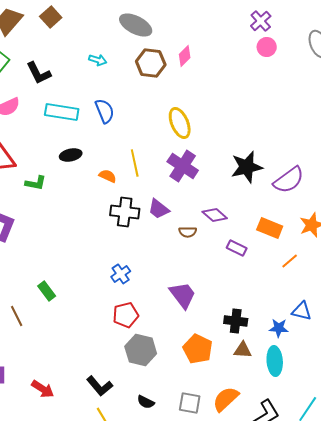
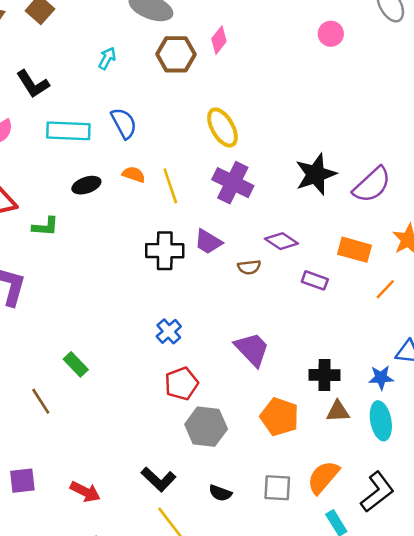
pink circle: (267, 47) -> (331, 34), moved
cyan arrow: (98, 60) -> (107, 58), turned -72
orange semicircle: (108, 176) -> (134, 174), moved

